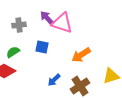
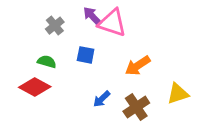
gray cross: (19, 25) -> (55, 26), turned -32
green semicircle: (13, 52) -> (47, 62), turned 48

